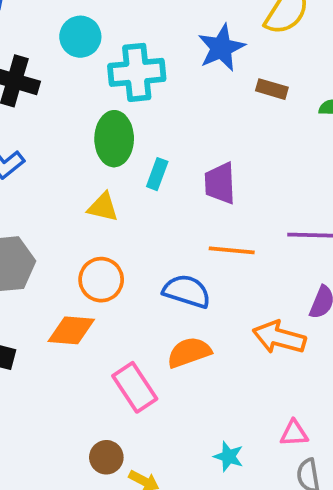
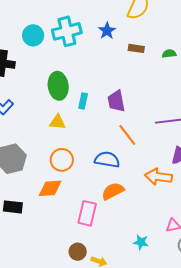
blue star: (221, 48) -> (107, 31), size x0.7
cyan cross: (137, 72) -> (67, 31), moved
orange line: (232, 250) -> (127, 135), turned 55
pink rectangle: (135, 387) -> (87, 213), turned 55

